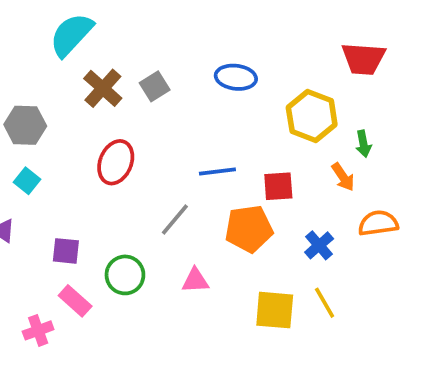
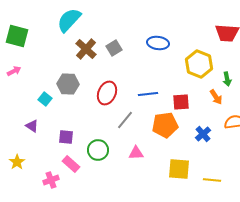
gray hexagon: (25, 125) -> (68, 84), moved
red ellipse: (116, 162) -> (107, 93), moved
yellow line: (325, 303) -> (212, 180), moved, turned -54

